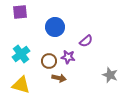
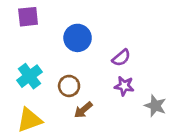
purple star: (68, 57) -> (124, 86), moved
brown arrow: (59, 78) -> (83, 110), turned 128
yellow triangle: (21, 85) -> (29, 120), turned -36

